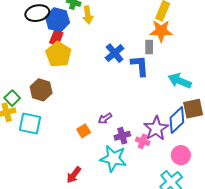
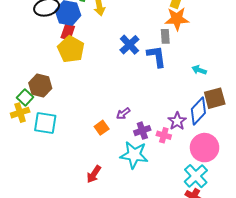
cyan arrow: (180, 81) -> (199, 70), size x0.6
brown hexagon: (41, 90) -> (40, 86), moved
purple star: (156, 128) -> (177, 121), size x0.7
pink circle: (181, 155) -> (205, 148), size x1.4

